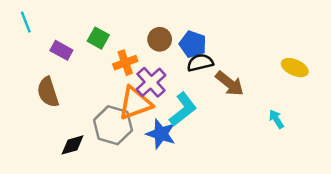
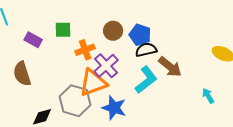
green square: (98, 38) -> (63, 30), turned -30
cyan L-shape: (183, 109) -> (146, 80), moved

